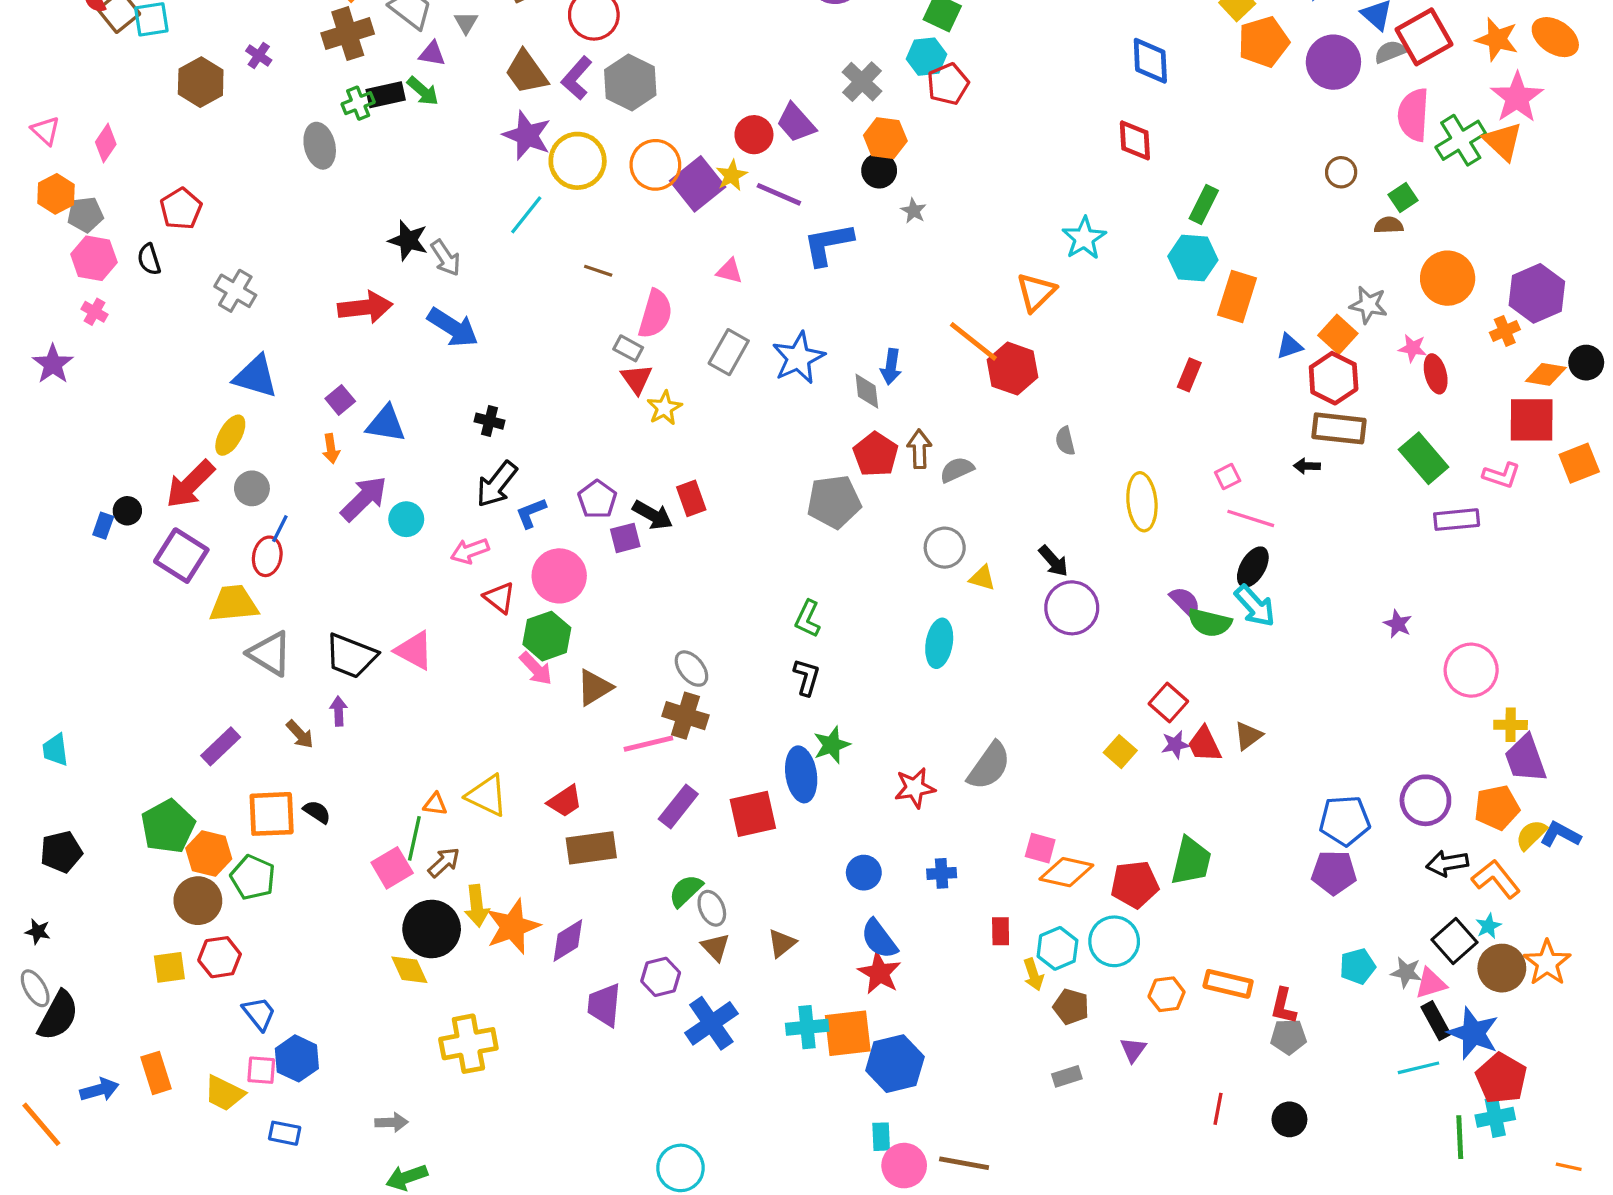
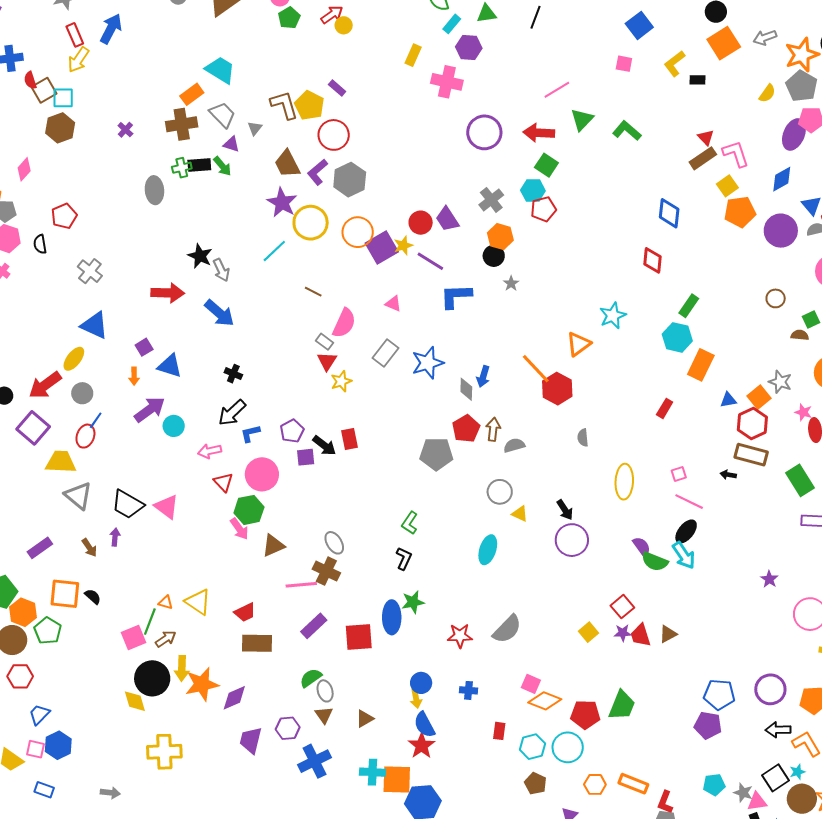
brown hexagon: (201, 82) -> (60, 128), moved
yellow arrow: (1033, 975) -> (416, 698), moved
blue trapezoid: (259, 1013) -> (39, 714), turned -105

